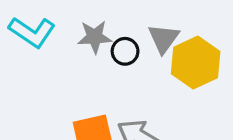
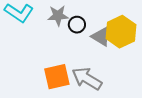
gray triangle: (164, 38) -> (101, 37), moved, turned -35

